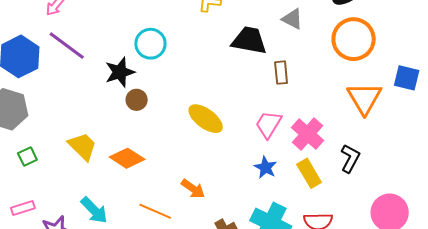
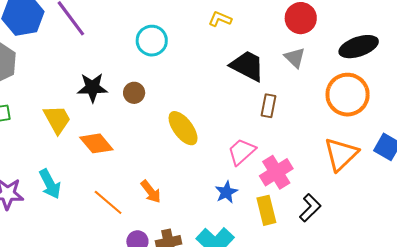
black star: (120, 72) -> (92, 88), moved
brown circle: (137, 100) -> (134, 93), moved

